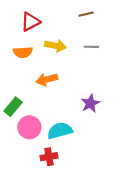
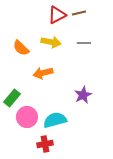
red triangle: (30, 22) -> (57, 15), moved
orange semicircle: (23, 52) -> (21, 48), turned 48

